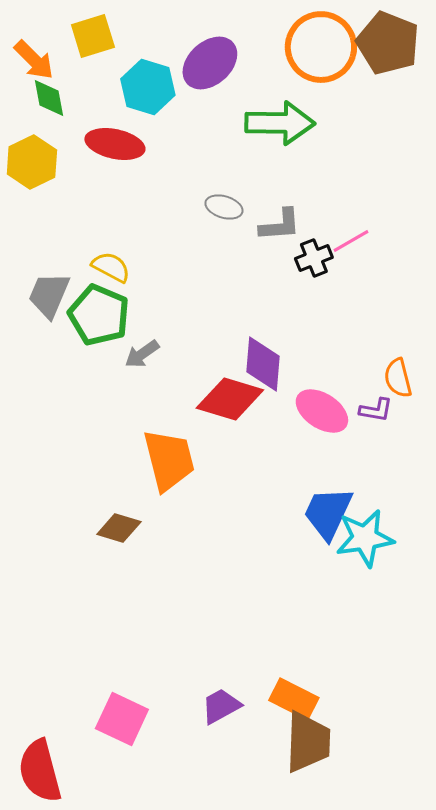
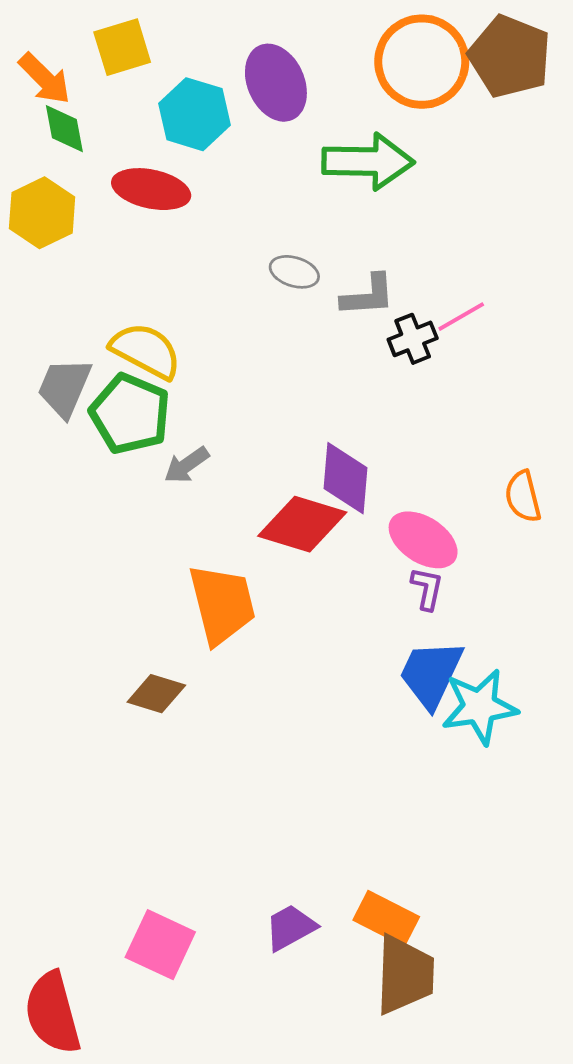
purple ellipse: (210, 63) -> (276, 83), turned -72
yellow semicircle: (111, 267) -> (146, 351), size x1.4
purple L-shape: (376, 410) -> (427, 588), moved, turned -88

